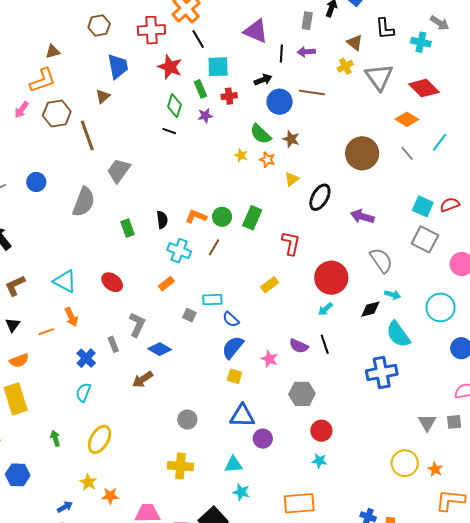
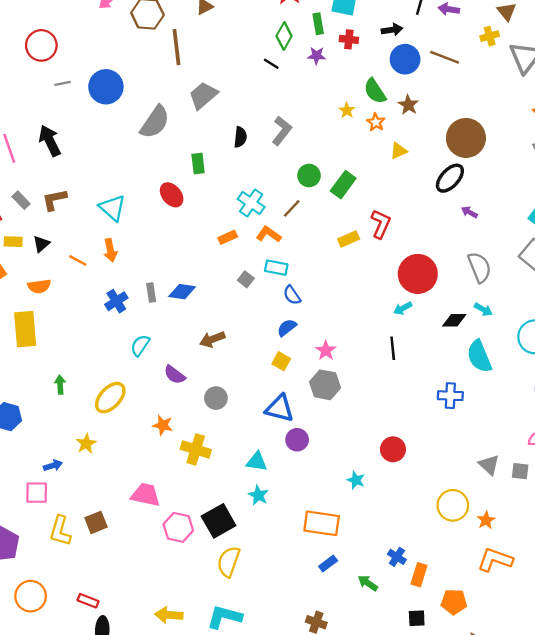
brown circle: (362, 153) -> (466, 138), moved
blue circle: (36, 182) -> (106, 87), size x1.5
black ellipse: (320, 197) -> (450, 178), moved
orange L-shape: (196, 216) -> (269, 234), moved
purple arrow: (362, 216) -> (469, 212), size x0.6
black semicircle: (162, 220) -> (240, 137), moved
red ellipse: (112, 282) -> (172, 195), moved
yellow rectangle: (270, 285) -> (349, 239), moved
gray L-shape: (137, 325) -> (282, 131), moved
orange line: (46, 332) -> (78, 260), turned 35
purple semicircle: (299, 346) -> (175, 375), moved
blue semicircle: (233, 347) -> (287, 328), size x0.7
blue diamond: (160, 349) -> (182, 292), moved, turned -35
blue cross: (382, 373) -> (450, 396), size x0.7
brown arrow: (143, 379) -> (212, 339), moved
cyan semicircle: (83, 392) -> (140, 345), moved
gray hexagon: (302, 394) -> (325, 385), moved
gray triangle: (427, 423) -> (489, 465), turned -30
red circle: (321, 431) -> (393, 449), moved
orange star: (110, 496) -> (163, 425), moved

